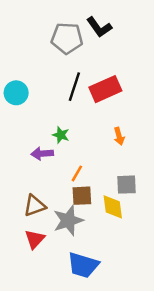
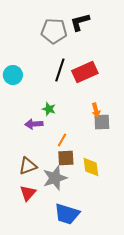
black L-shape: (99, 27) -> (80, 22), turned 110
gray square: (126, 185) -> (102, 122), moved

